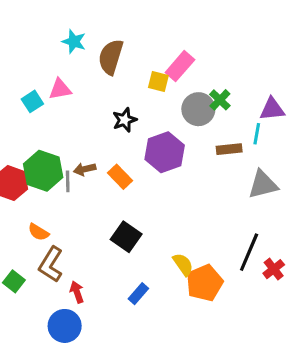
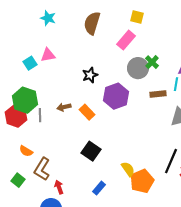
cyan star: (74, 42) -> (48, 18), moved
brown semicircle: (111, 57) -> (92, 23), moved
yellow square: (158, 81) -> (137, 17), moved
green hexagon: (43, 171) -> (25, 100), moved
gray line: (68, 181) -> (40, 115), moved
orange semicircle: (38, 232) -> (26, 151), moved

